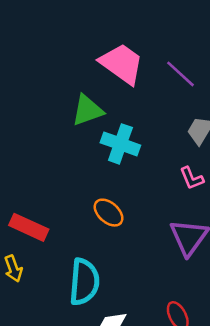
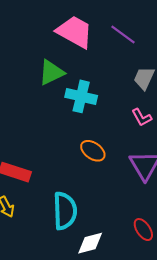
orange ellipse: (109, 213) -> (93, 151), moved

